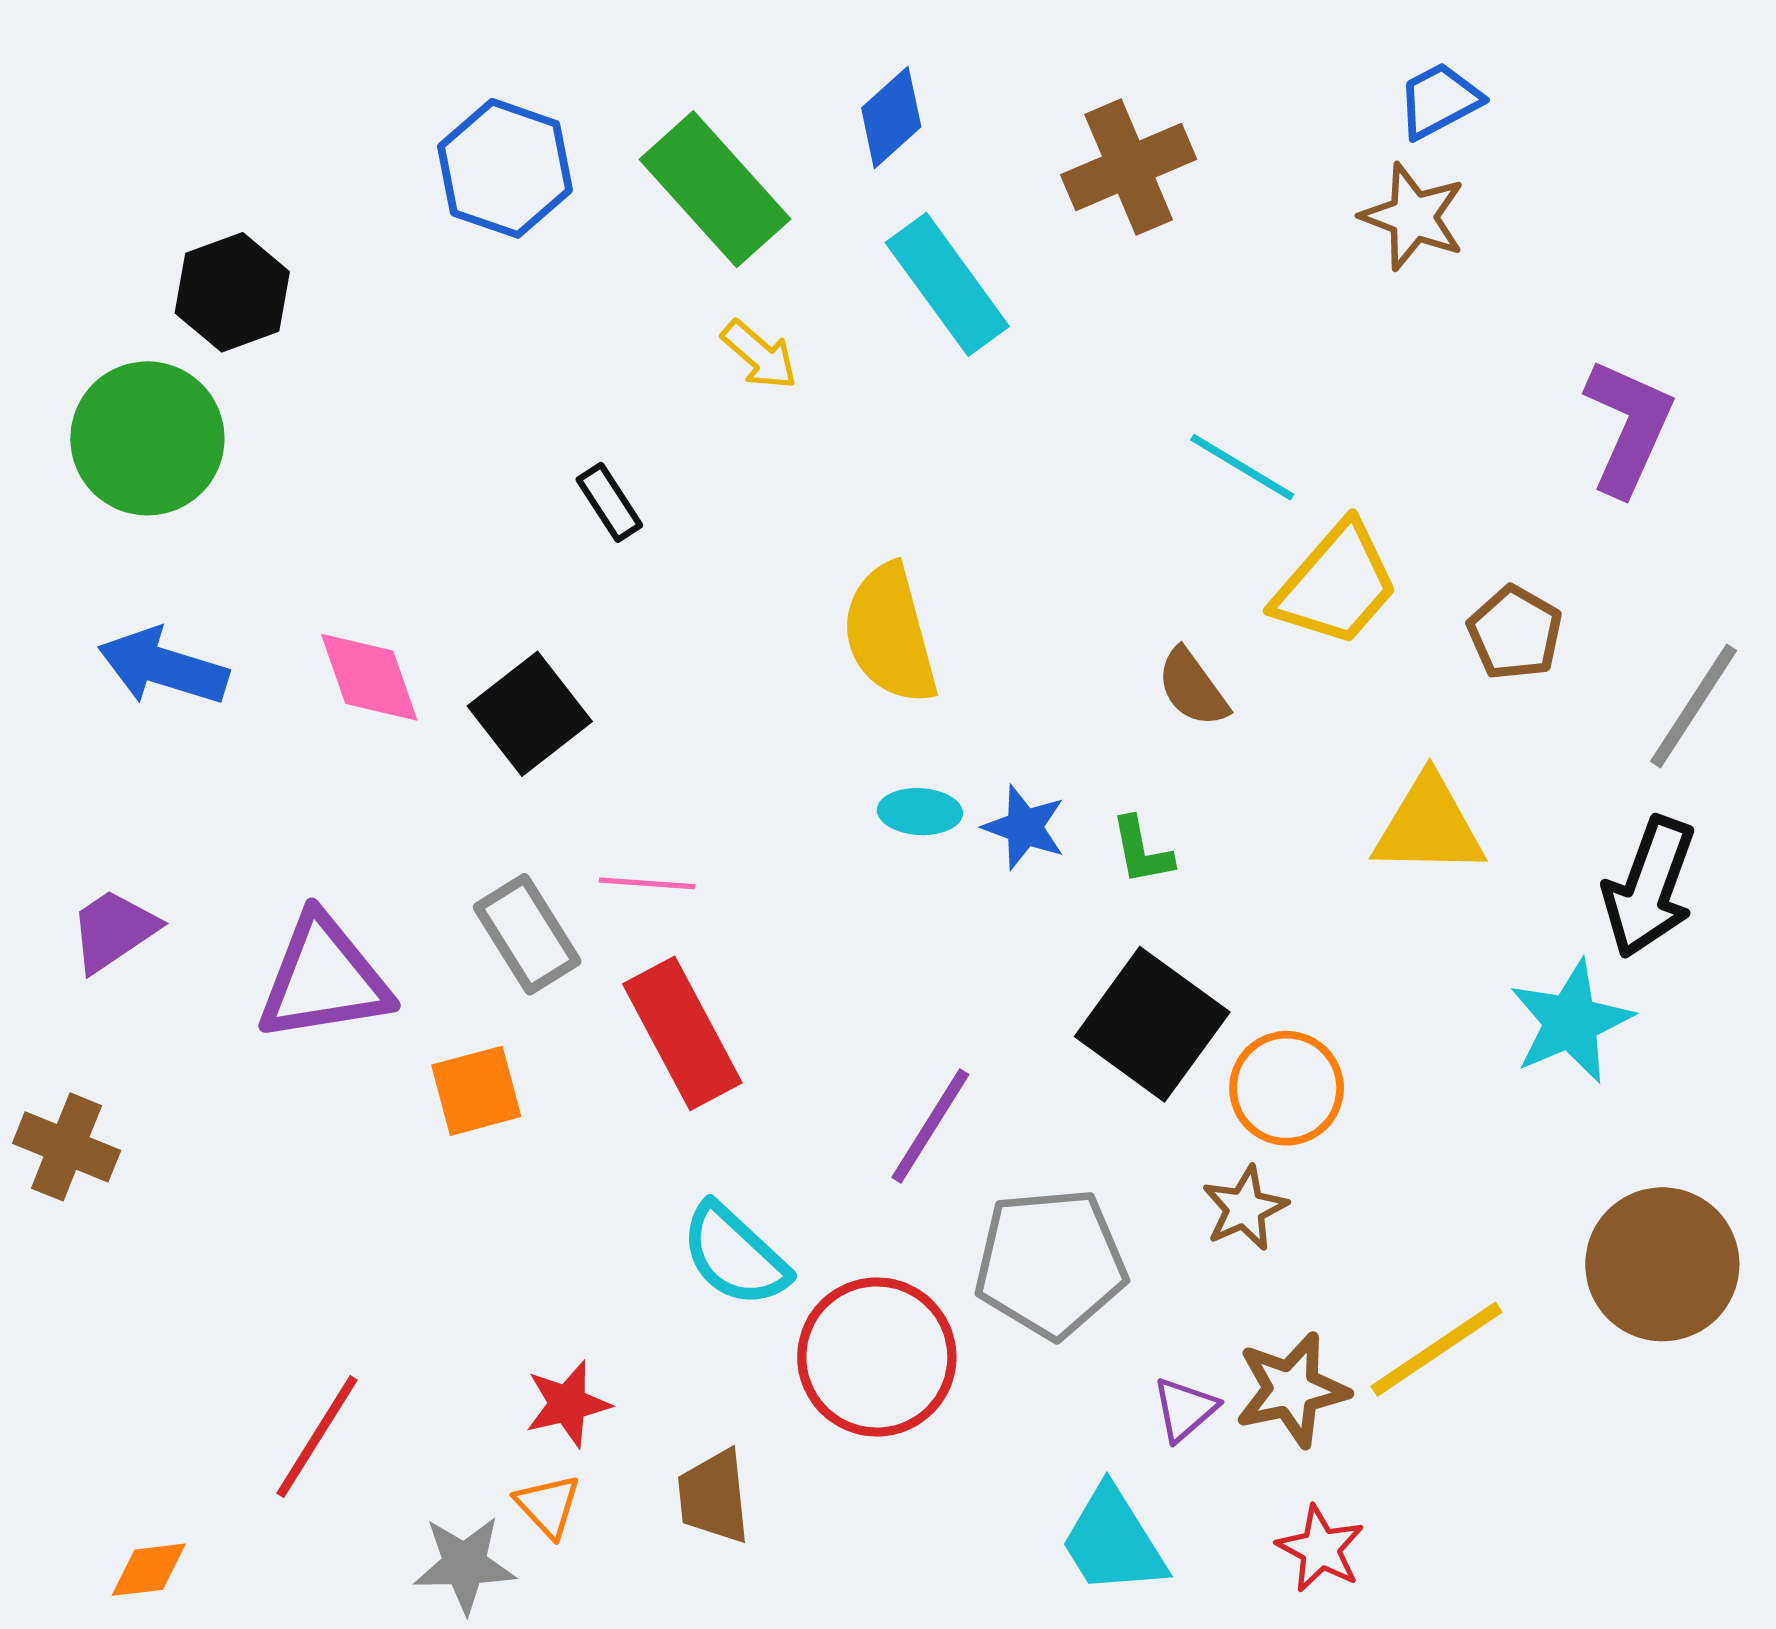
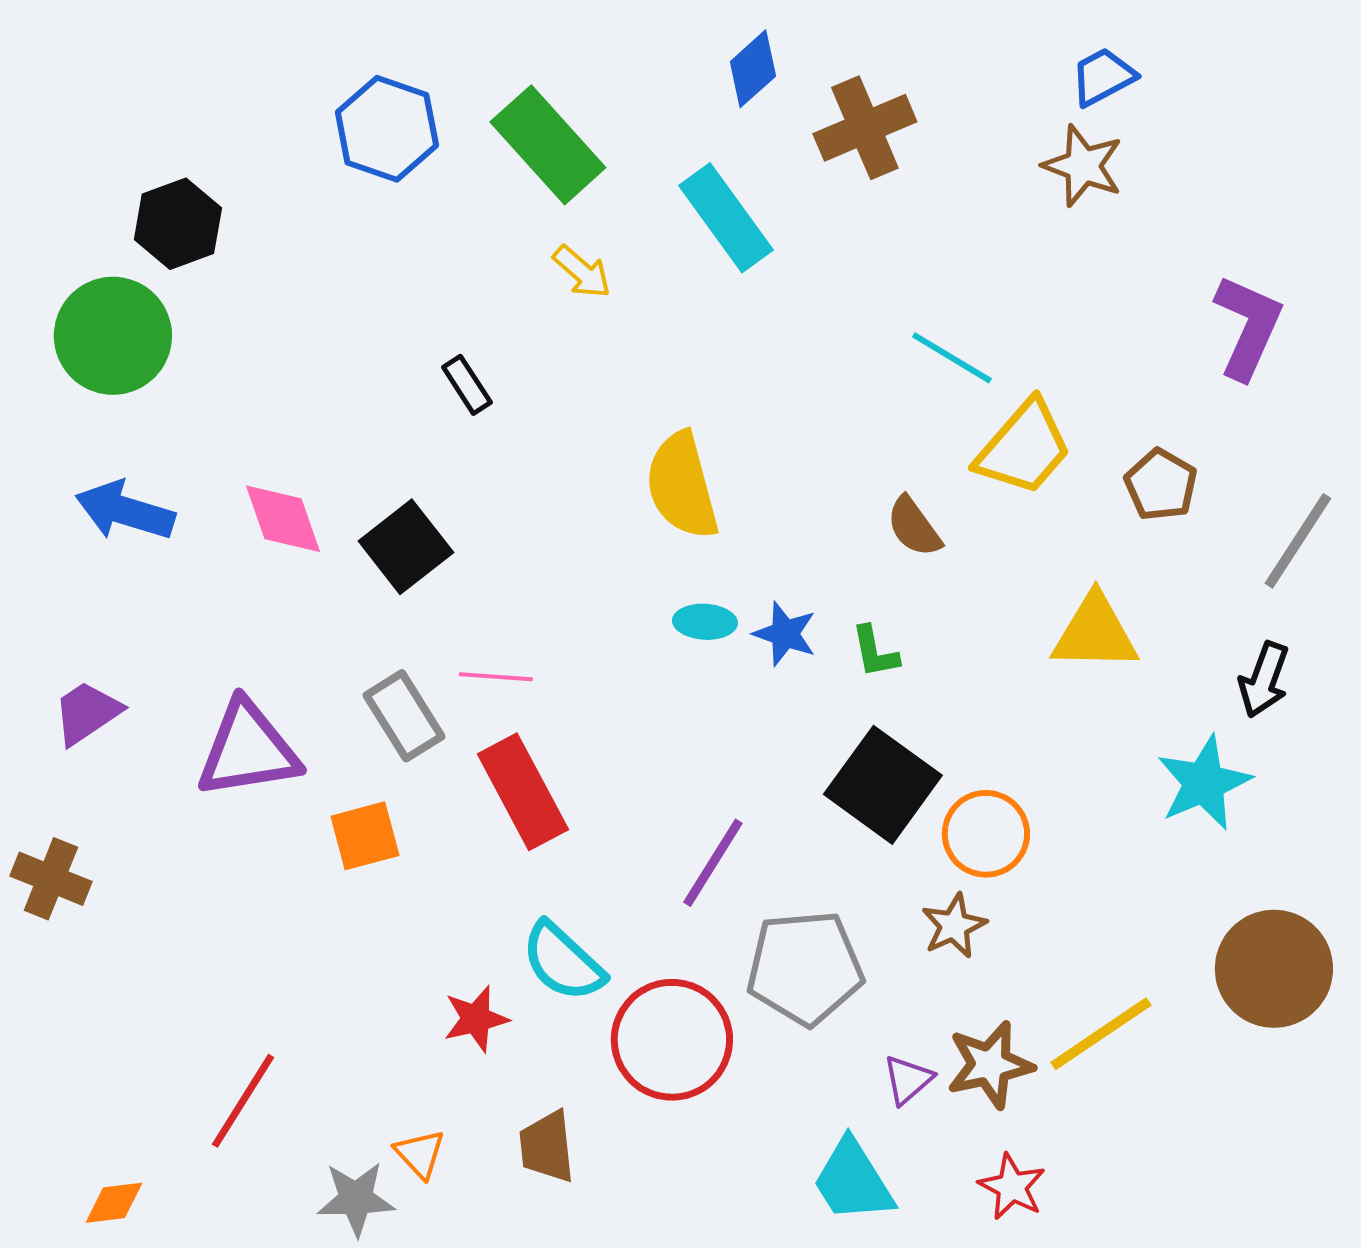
blue diamond: (891, 117) -> (753, 69), moved
black arrow: (1649, 887) -> (1264, 680), size x0.7
red star: (568, 1404) -> (476, 1019), moved

